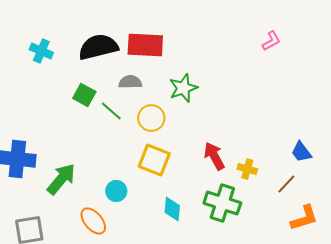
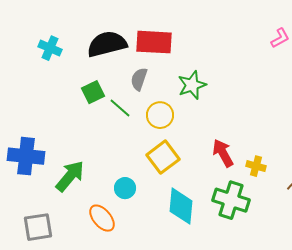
gray semicircle: (130, 82) -> (139, 79), turned -70
green square: (84, 95) -> (93, 92), turned 35
yellow square: (154, 160) -> (163, 157), turned 32
cyan diamond: (172, 209) -> (181, 206), size x1.5

